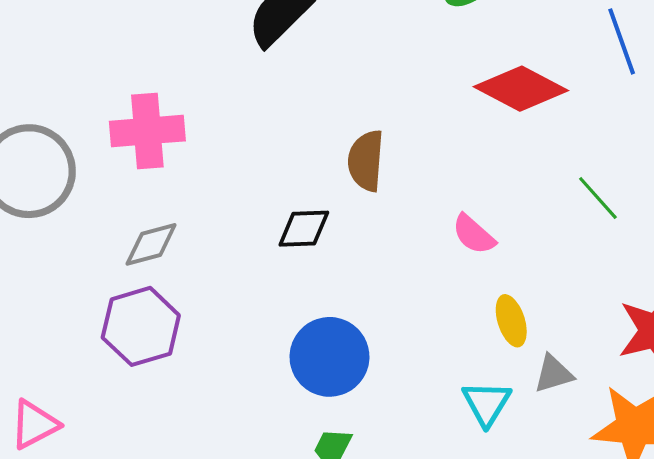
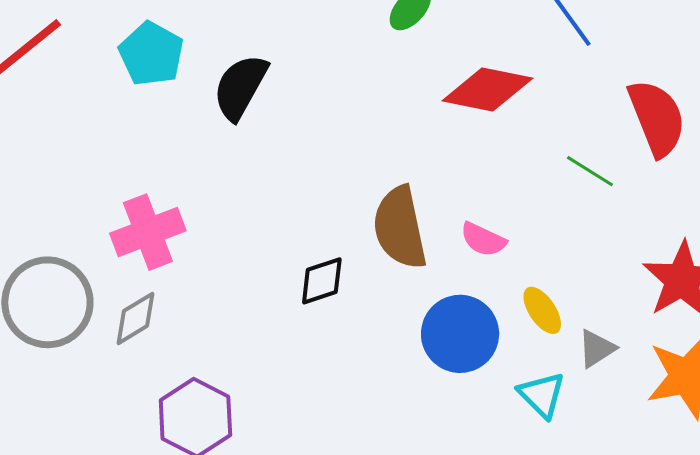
brown semicircle: (366, 161) -> (400, 228), moved, size x1.4
gray diamond: (151, 244) -> (136, 318), moved
blue circle: (329, 357) -> (460, 334), moved

